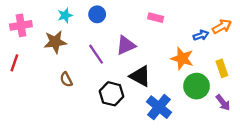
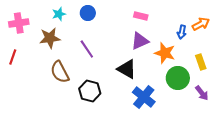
blue arrow: (201, 35) -> (182, 32), turned 120
purple triangle: (126, 45) -> (140, 41), moved
brown semicircle: (66, 79) -> (60, 72), size x1.6
black hexagon: (111, 94) -> (90, 91), moved

